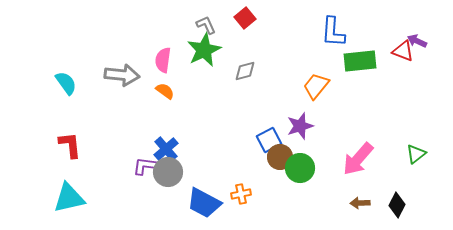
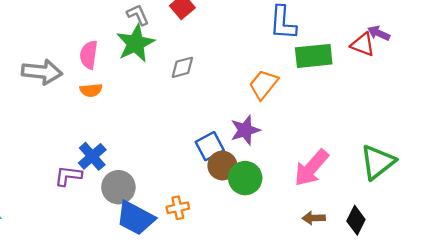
orange semicircle: (165, 91) -> (91, 90), turned 138
green triangle: (416, 154) -> (378, 162), size x1.6
gray circle: (168, 172) -> (118, 187), moved

